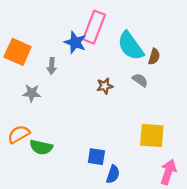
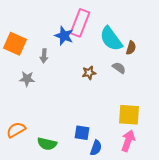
orange semicircle: (19, 134) -> (16, 130), moved
green semicircle: (41, 147) -> (47, 144), moved
pink arrow: (168, 172) -> (128, 141), moved

